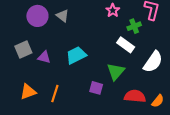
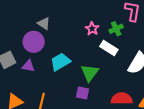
pink star: (113, 10) -> (92, 29), moved
purple circle: (37, 16) -> (34, 42), moved
green triangle: (116, 72) -> (90, 73), moved

